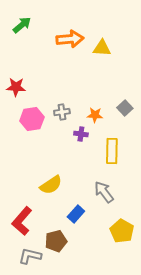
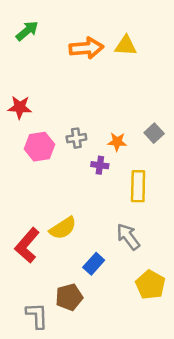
yellow triangle: (102, 48) -> (126, 46), moved
red L-shape: (22, 221) -> (27, 245), moved
gray L-shape: (30, 256) -> (37, 316), turned 75

